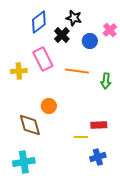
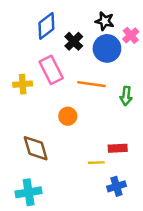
black star: (74, 18) -> (105, 21), moved
blue circle: (90, 41) -> (107, 48), size x1.5
orange circle: (49, 106) -> (68, 116), moved

